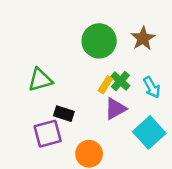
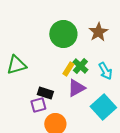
black rectangle: (64, 114) -> (45, 93), moved
purple square: (48, 134) -> (38, 105), moved, size x0.7

